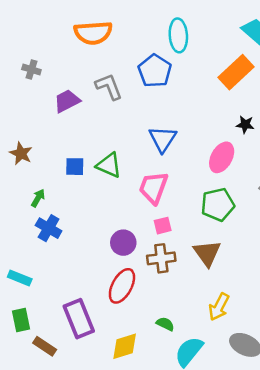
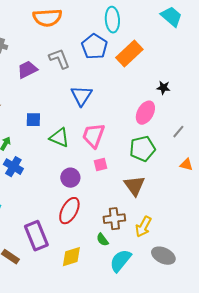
orange rectangle: (236, 72) -> (129, 54), moved
blue triangle: (163, 139) -> (81, 96), moved
green triangle: (109, 165) -> (59, 138), moved
brown cross: (161, 258) -> (114, 219), moved
green semicircle: (165, 324) -> (102, 240), turned -152

